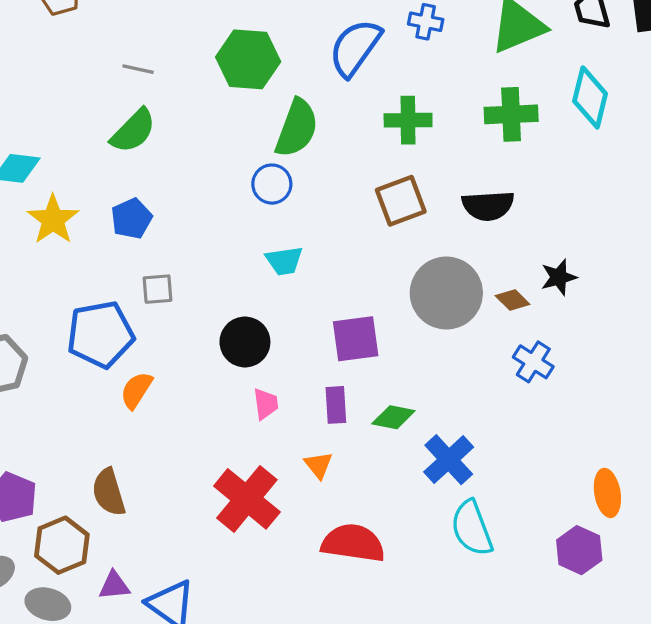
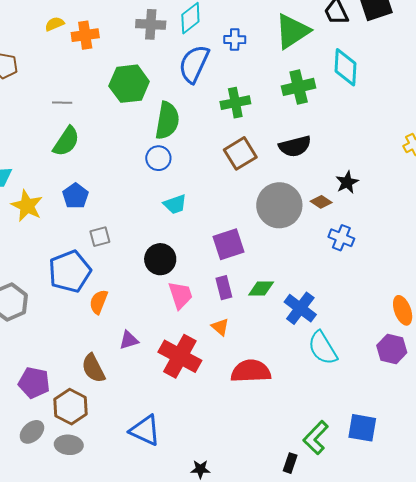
pink trapezoid: (266, 404) -> (180, 295), size x1.4
purple triangle: (114, 586) -> (129, 340), moved

